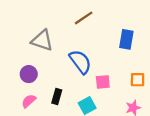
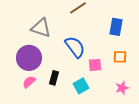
purple circle: (29, 74) -> (29, 58), size x1.6
orange square: (138, 80) -> (120, 57), moved

